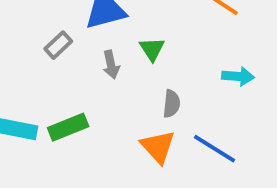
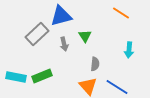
gray rectangle: (58, 45) -> (37, 34), size x1.6
cyan arrow: (238, 76) -> (129, 50), turned 91

